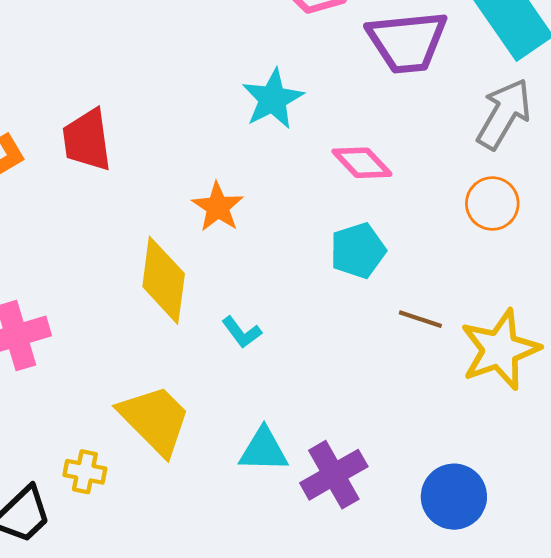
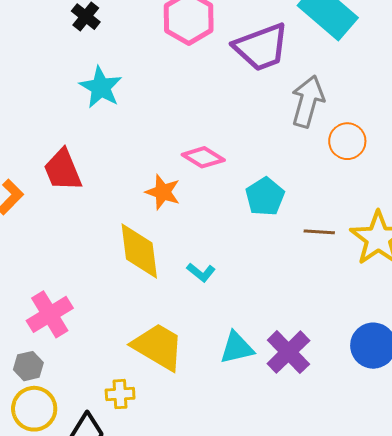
cyan star: (273, 99) -> (101, 87), moved
gray arrow: (504, 114) -> (308, 101), moved
pink diamond: (362, 163) -> (203, 157), moved

